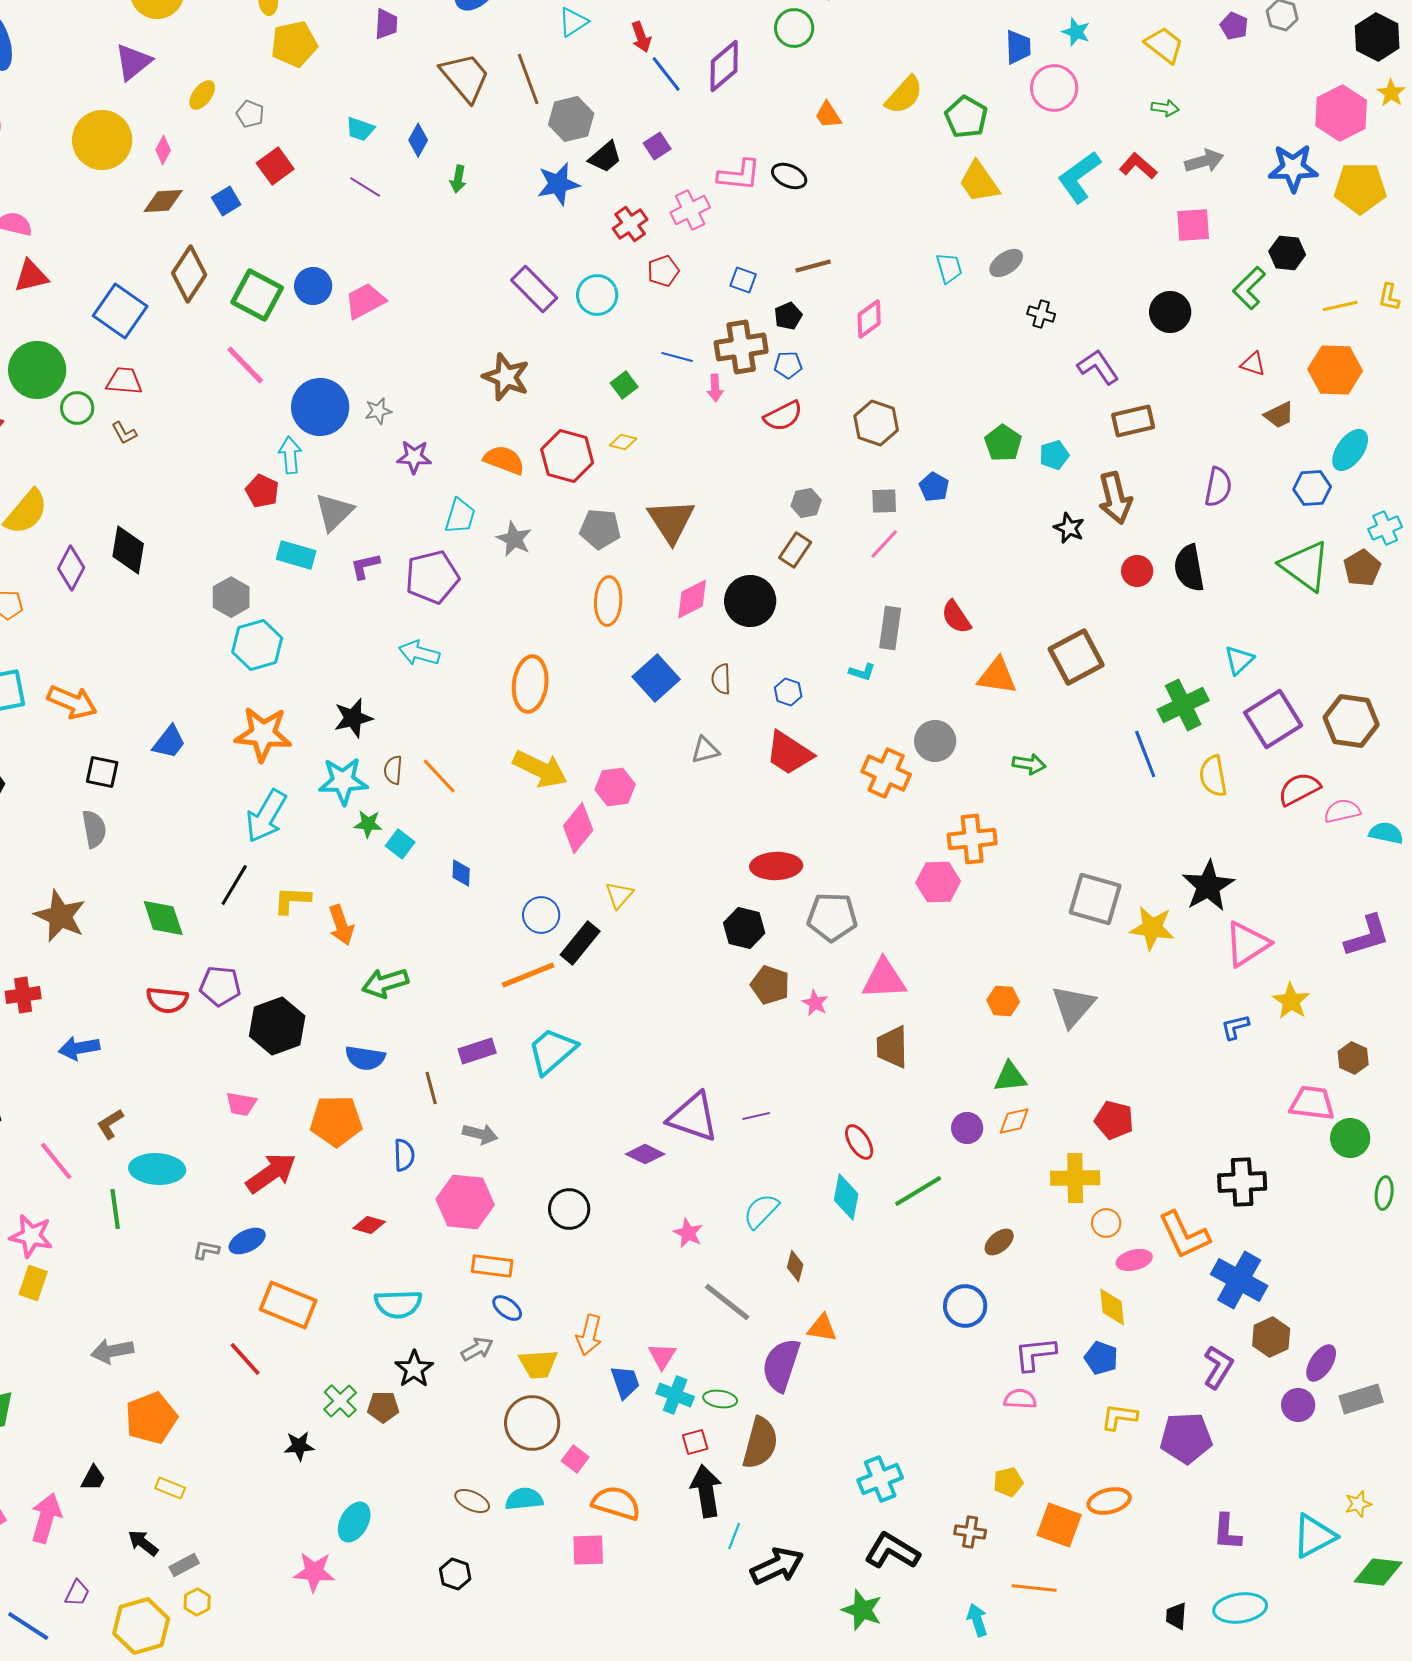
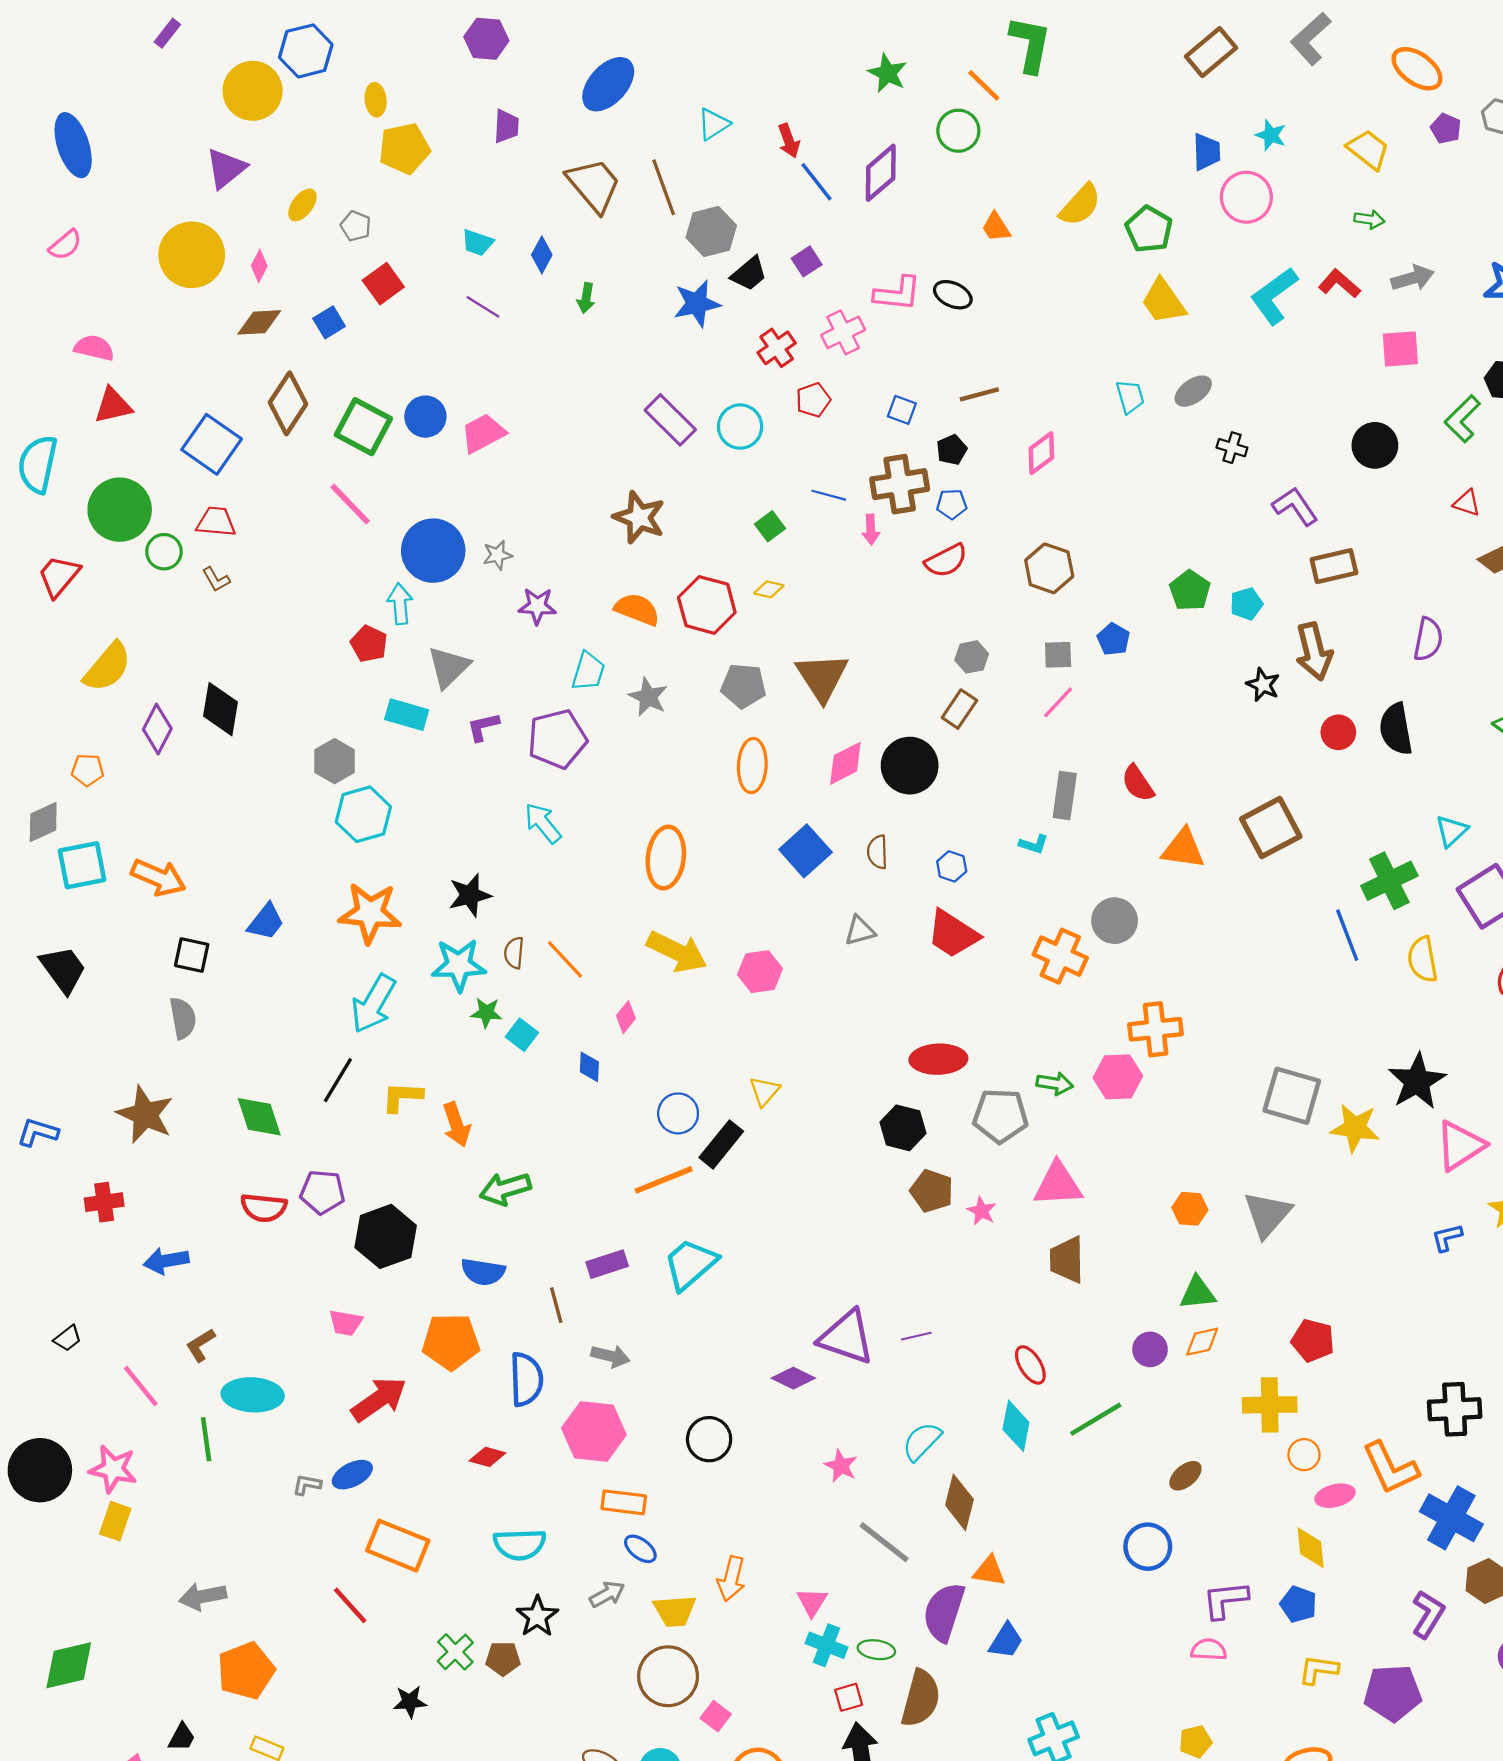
cyan arrow: (419, 653) -> (543, 823), turned 36
green arrow: (1029, 764) -> (1055, 1084), moved
pink diamond: (578, 828) -> (626, 1017), moved, size x0.6
blue semicircle: (404, 1155) -> (526, 1379), size x1.5
brown diamond: (795, 1266) -> (959, 1502), size x1.6
blue trapezoid: (625, 1382) -> (1006, 1641), moved, turned 51

